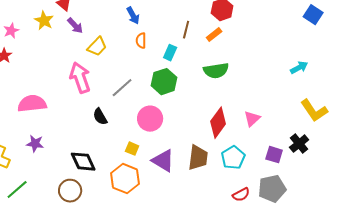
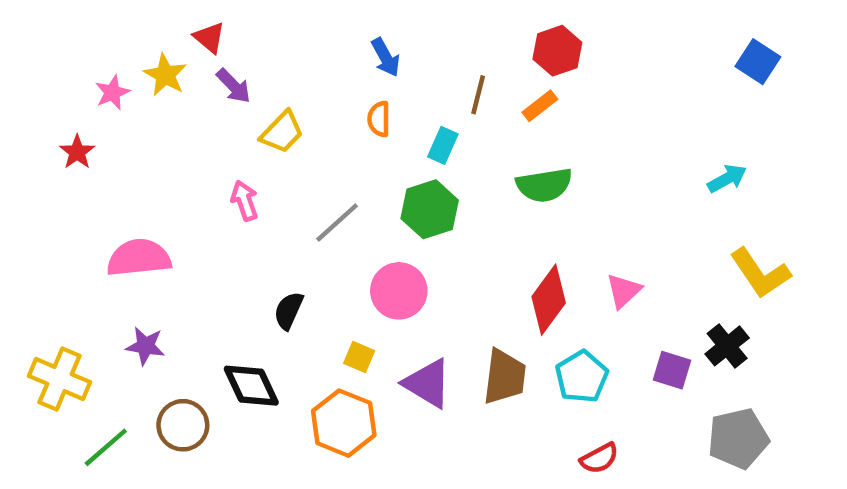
blue arrow: (133, 16) -> (386, 57), moved
pink star: (11, 31) -> (112, 93), moved
pink arrow: (80, 78) -> (245, 201), size x0.6
black semicircle: (100, 117) -> (289, 311), moved, turned 54
gray pentagon: (272, 189) -> (738, 438), moved
brown circle: (70, 191) -> (183, 425), moved

